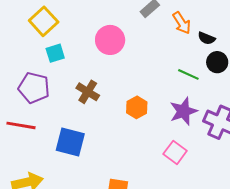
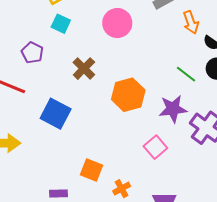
cyan square: (55, 53) -> (61, 24), turned 30
purple pentagon: (34, 88) -> (32, 53), size x0.7
orange hexagon: (137, 107) -> (128, 95), size x1.5

